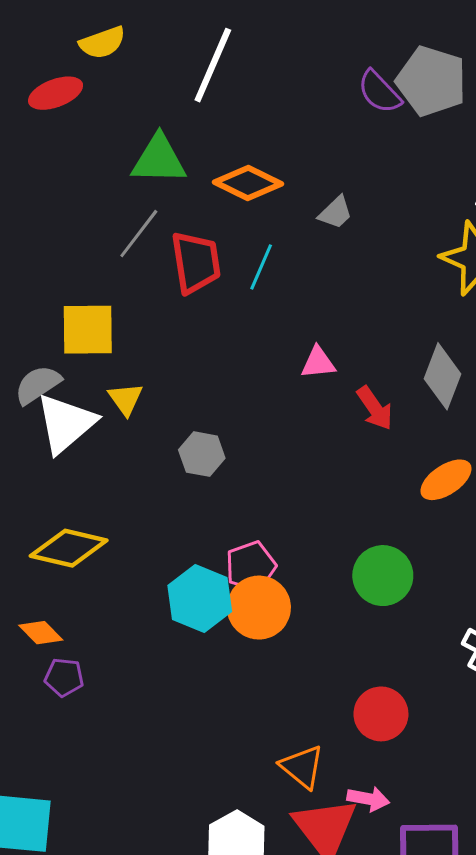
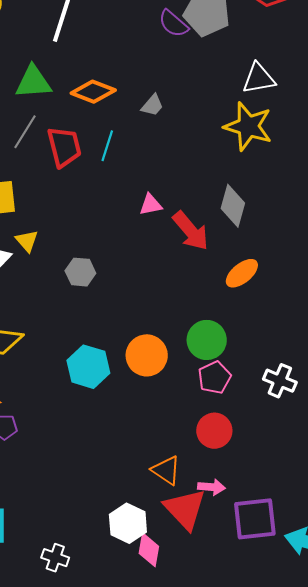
red arrow: (375, 408) -> (191, 231), size x1.4
pink pentagon: (251, 566) -> (214, 378), moved
orange circle: (259, 608) -> (147, 355), moved

